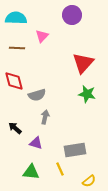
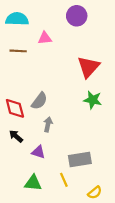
pink triangle: (42, 36) -> (45, 38), turned 40
red diamond: (14, 81) -> (15, 108), moved
gray semicircle: (37, 95) -> (39, 101), turned -36

